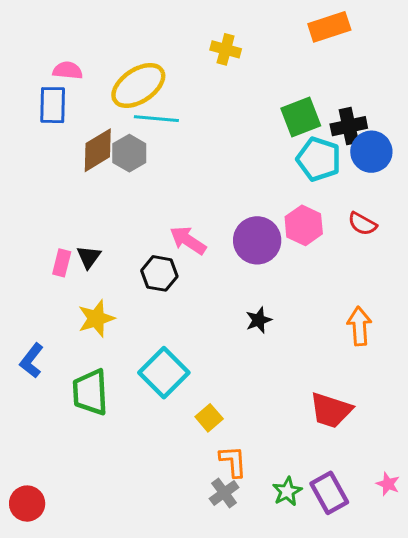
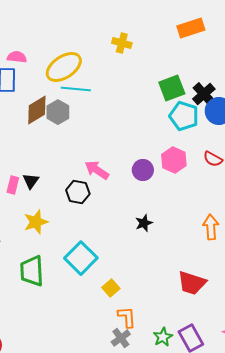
black cross: (349, 126) -> (204, 94), turned -30
purple circle: (257, 240) -> (143, 170), size x0.7

